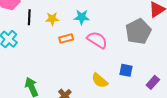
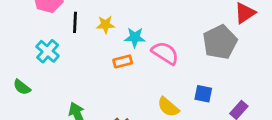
cyan star: (82, 17) -> (135, 37), moved
orange rectangle: (66, 38) -> (123, 61), moved

